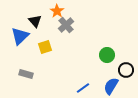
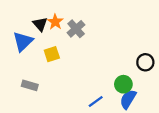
orange star: (57, 11) -> (55, 22), moved
green circle: (107, 55) -> (123, 84), moved
black circle: (126, 70) -> (145, 62), moved

